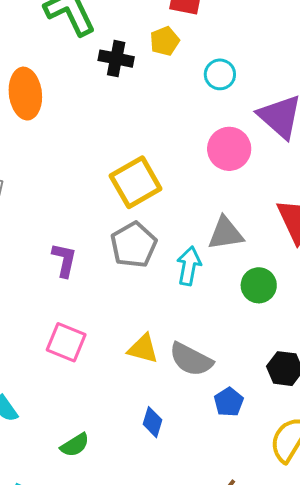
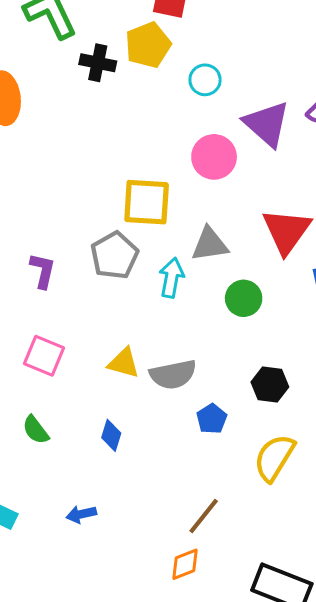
yellow pentagon: (165, 41) -> (148, 45), size x1.5
yellow square: (136, 182) -> (147, 202), moved, turned 33
gray semicircle: (191, 359) -> (173, 374), turned -39
blue diamond: (152, 422) -> (111, 435), moved
green semicircle: (75, 445) -> (36, 430), moved, turned 84

